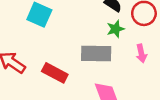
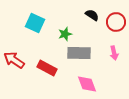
green star: (116, 29) -> (65, 34), moved

